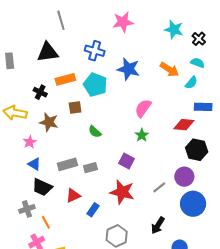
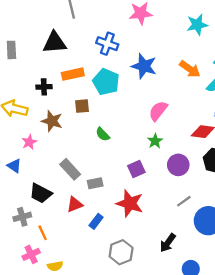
cyan star: (174, 30) -> (197, 25), turned -30
black cross: (40, 92) -> (44, 87), turned -32
purple square: (126, 161) -> (136, 169), turned 35
blue triangle: (34, 164) -> (14, 166), moved
gray rectangle: (67, 164) -> (70, 169), turned 60
gray rectangle: (90, 168) -> (95, 183), moved
purple circle: (184, 177) -> (178, 165), moved
gray line: (159, 187) -> (184, 201), moved

